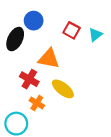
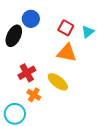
orange triangle: (49, 59) -> (67, 53), moved
red cross: (29, 79) -> (27, 73), turned 30

